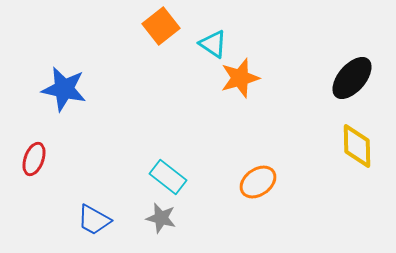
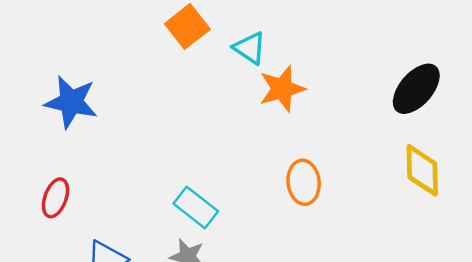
red ellipse: (34, 159) -> (55, 198), moved
orange ellipse: (258, 182) -> (304, 182), moved, turned -60

